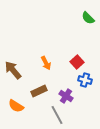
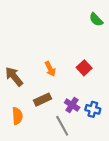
blue cross: (85, 80) -> (93, 109), moved
orange semicircle: (16, 106) -> (17, 116), turned -126

